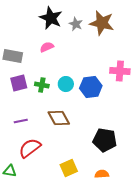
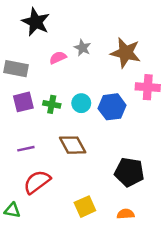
black star: (51, 18) -> (36, 22), moved
brown star: (102, 23) -> (126, 53), moved
gray star: (76, 24) -> (82, 48), moved

